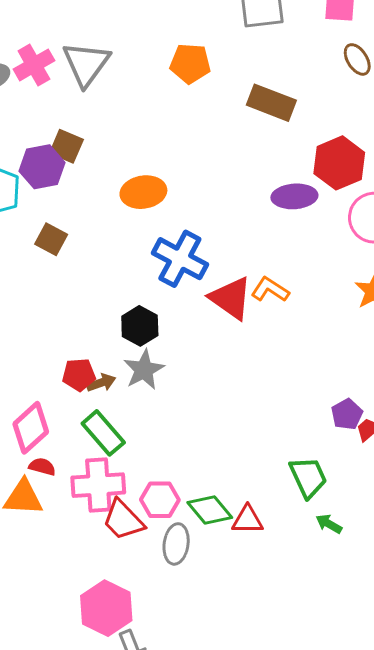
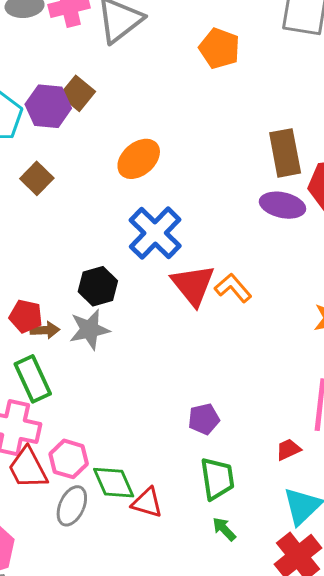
brown rectangle: (271, 103) -> (285, 153), moved, turned 42
orange ellipse: (143, 192) -> (139, 159), turned -48
purple pentagon: (347, 414) -> (204, 419), moved

